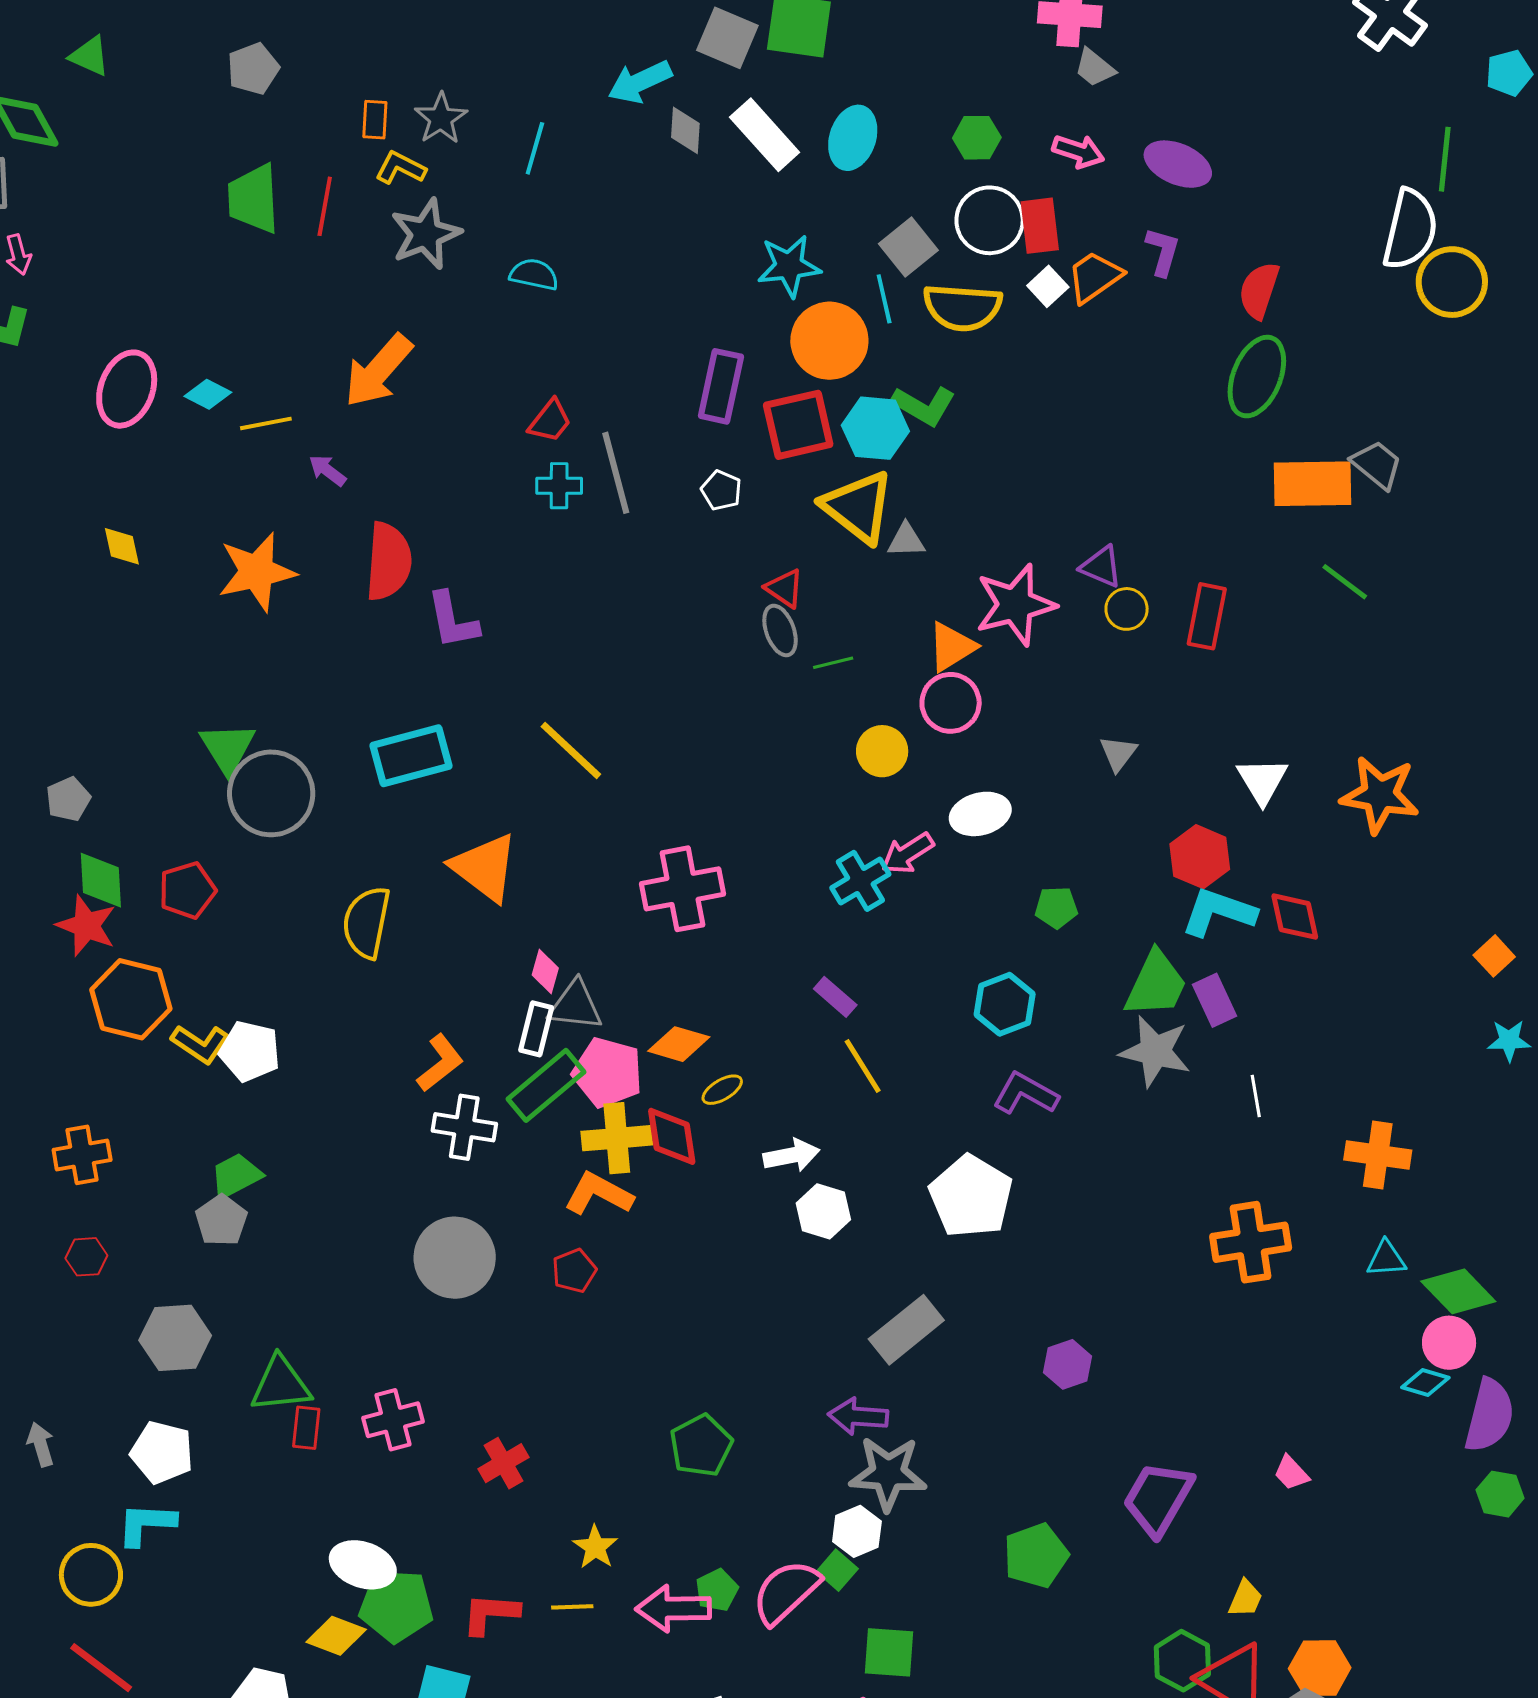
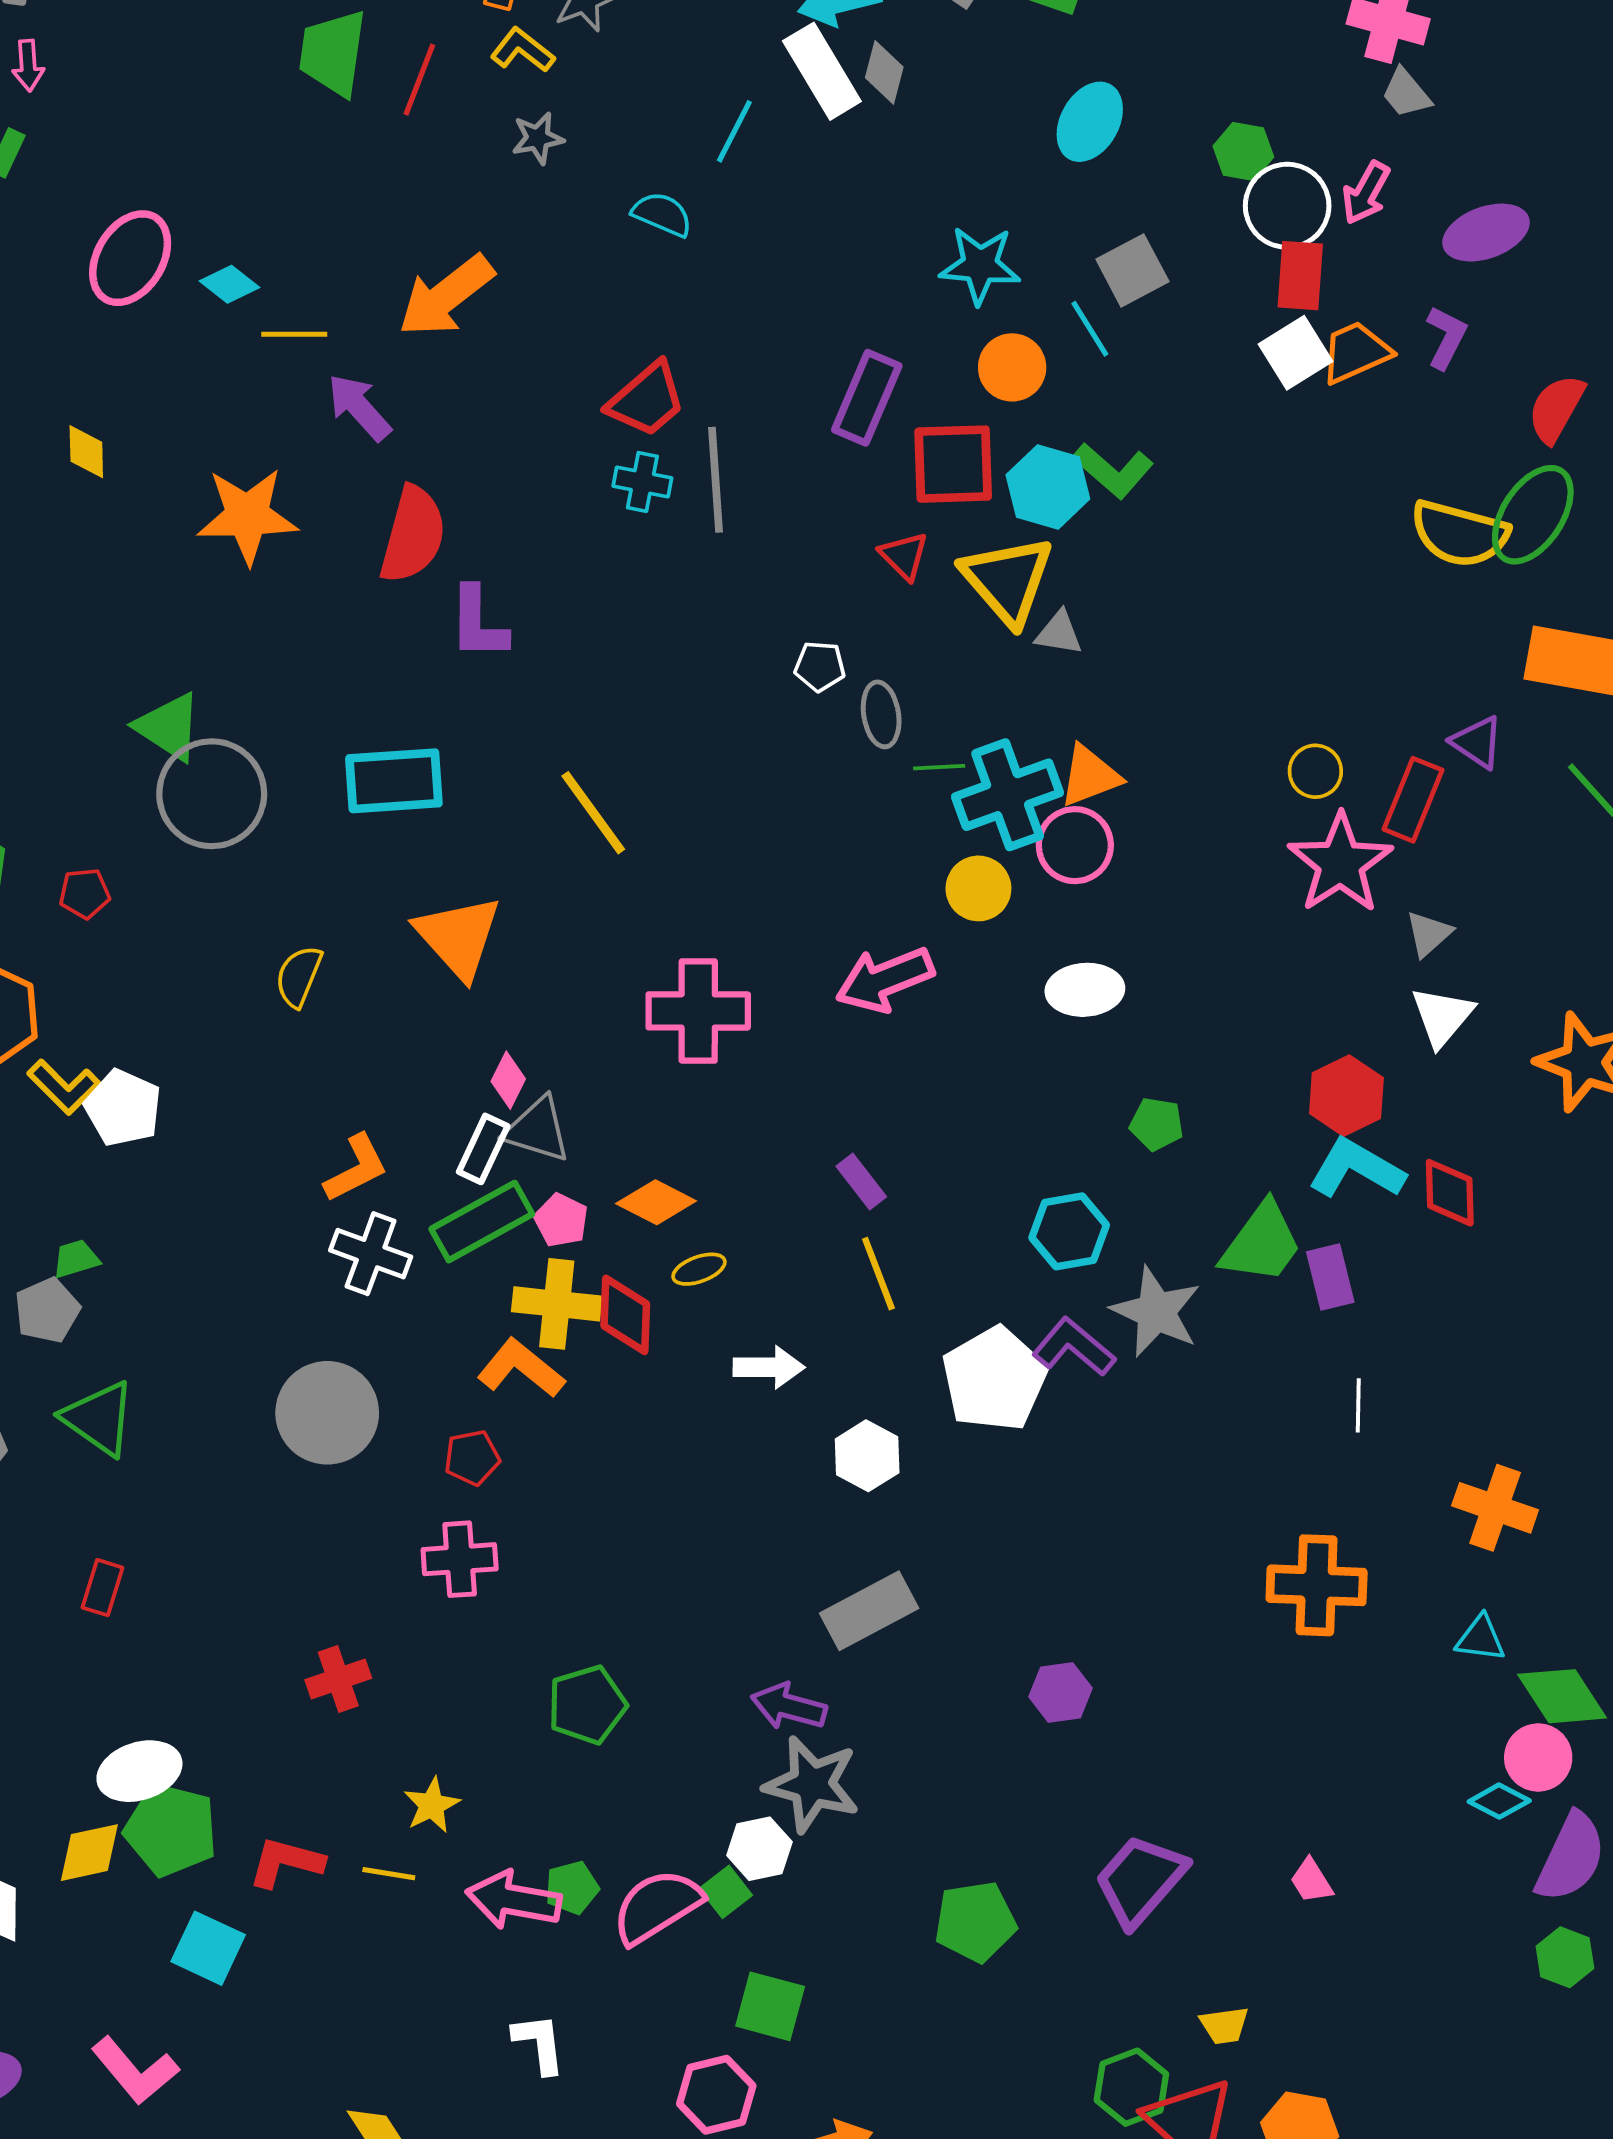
white rectangle: (765, 135) -> (822, 71), moved
cyan line: (535, 148) -> (734, 131), moved
pink arrow: (1078, 151) -> (1366, 193), turned 90
purple ellipse: (1178, 164) -> (1486, 233), turned -54
white circle: (990, 220) -> (1287, 206), moved
gray star: (426, 234) -> (538, 138), size x0.6
white square: (1048, 286) -> (1296, 353), size x1.4
cyan line: (884, 299) -> (1090, 329), turned -30
yellow semicircle: (962, 307) -> (1459, 534), moved
orange circle: (829, 341) -> (1012, 367), size x0.7
red trapezoid: (550, 421) -> (647, 400), size x1.4
purple arrow: (327, 470) -> (359, 407), size x1.5
white pentagon: (721, 490) -> (820, 666), moved, turned -30
purple triangle: (1101, 567) -> (1477, 742), moved
red triangle: (785, 588) -> (904, 556), moved
pink star: (1015, 605) -> (1340, 863), moved, turned -30
green triangle: (228, 748) -> (169, 727), turned -36
gray triangle: (1118, 753) -> (1429, 934), moved
pink arrow: (907, 853) -> (885, 979), moved, size x1.4
cyan cross: (860, 881) -> (1008, 795), moved, size x1.4
red pentagon: (187, 890) -> (85, 893), size x0.7
yellow semicircle: (366, 922) -> (299, 976), size x0.7
gray star: (1155, 1051) -> (1156, 1312), moved
pink pentagon: (608, 1072) -> (561, 1220), size x0.6
green trapezoid: (236, 1176) -> (76, 1259), size x0.7
white pentagon: (971, 1196) -> (994, 1379), moved
white hexagon: (823, 1211) -> (867, 1456), moved
green triangle: (281, 1384) -> (99, 1418), moved, turned 30
pink cross: (393, 1420) -> (460, 1559), moved
white ellipse: (363, 1565) -> (139, 1771), turned -48
yellow trapezoid: (1245, 1599) -> (1224, 2025), turned 48
yellow diamond: (336, 1636) -> (89, 1853), turned -44

